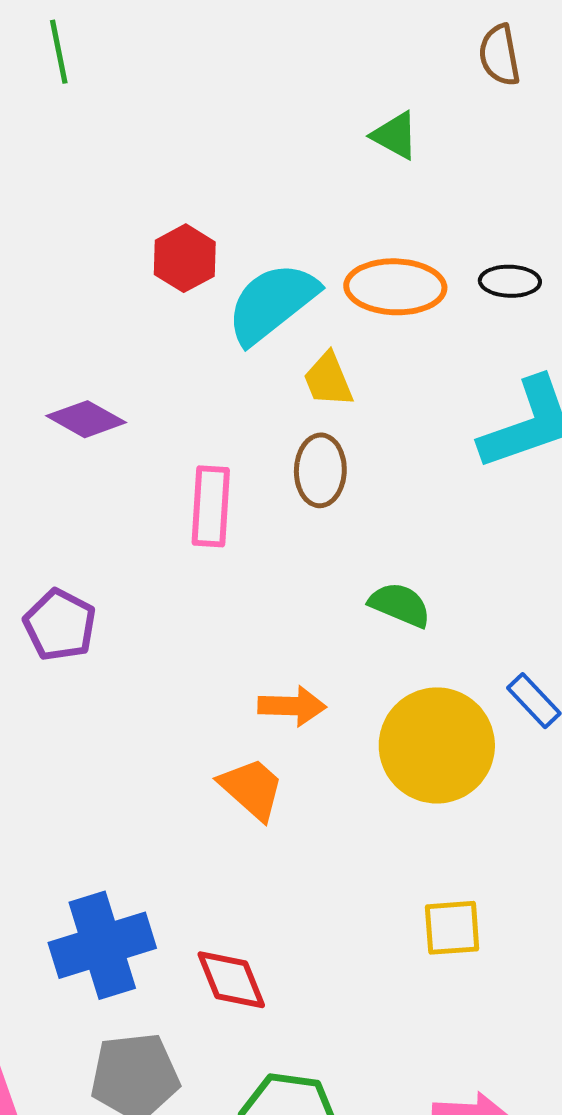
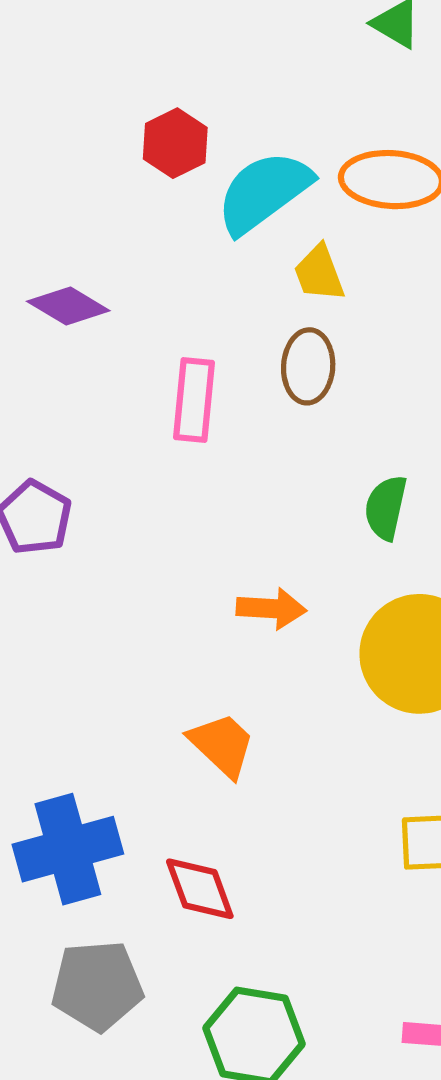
green semicircle: (400, 605) -> (386, 508), turned -102
orange trapezoid: (252, 789) -> (222, 745), moved

